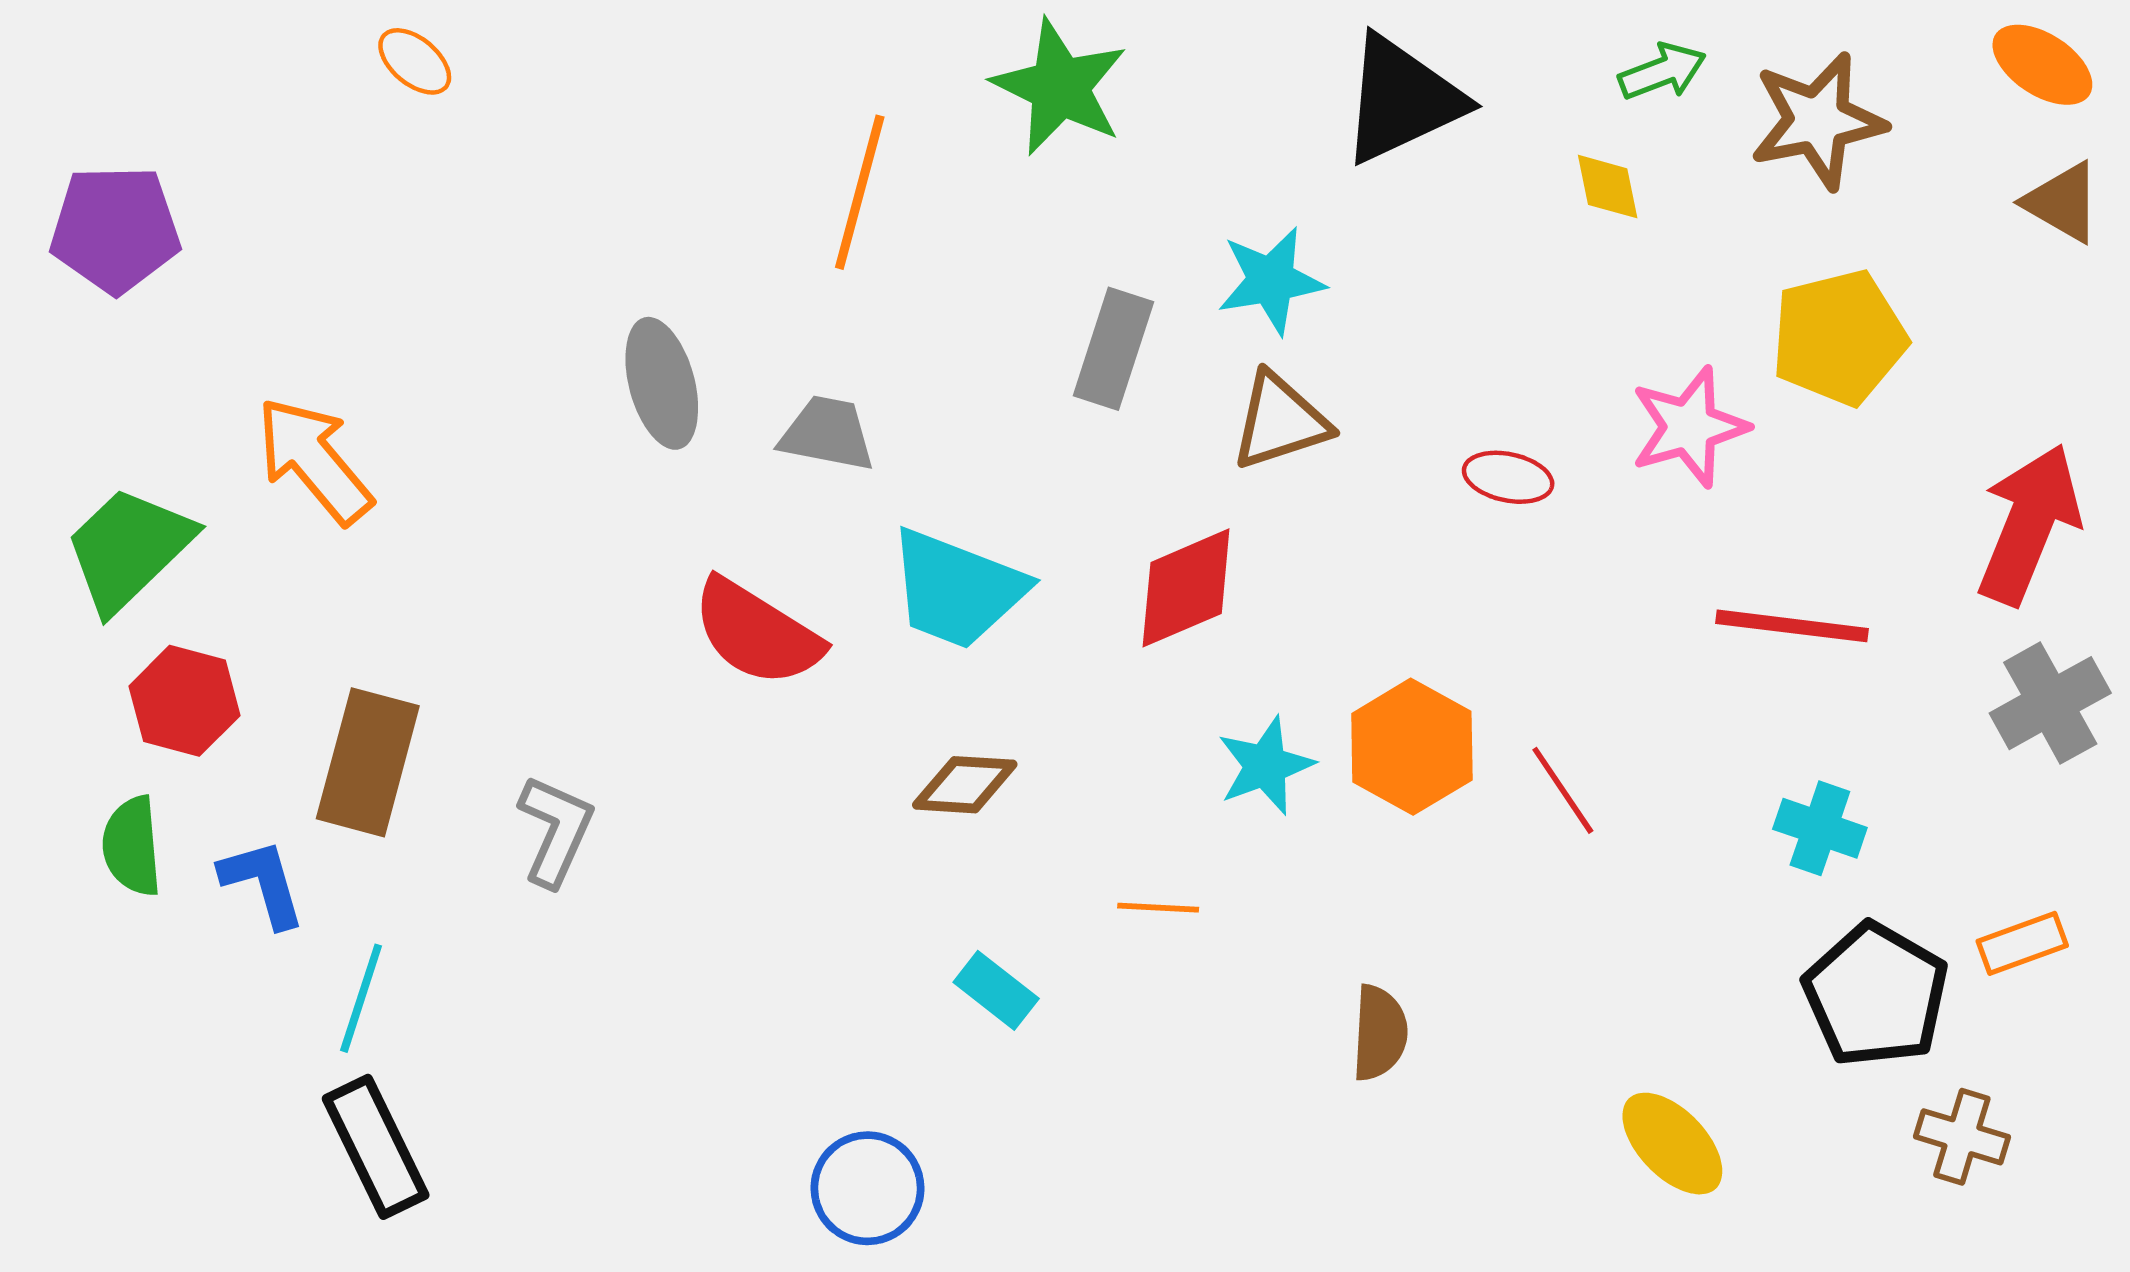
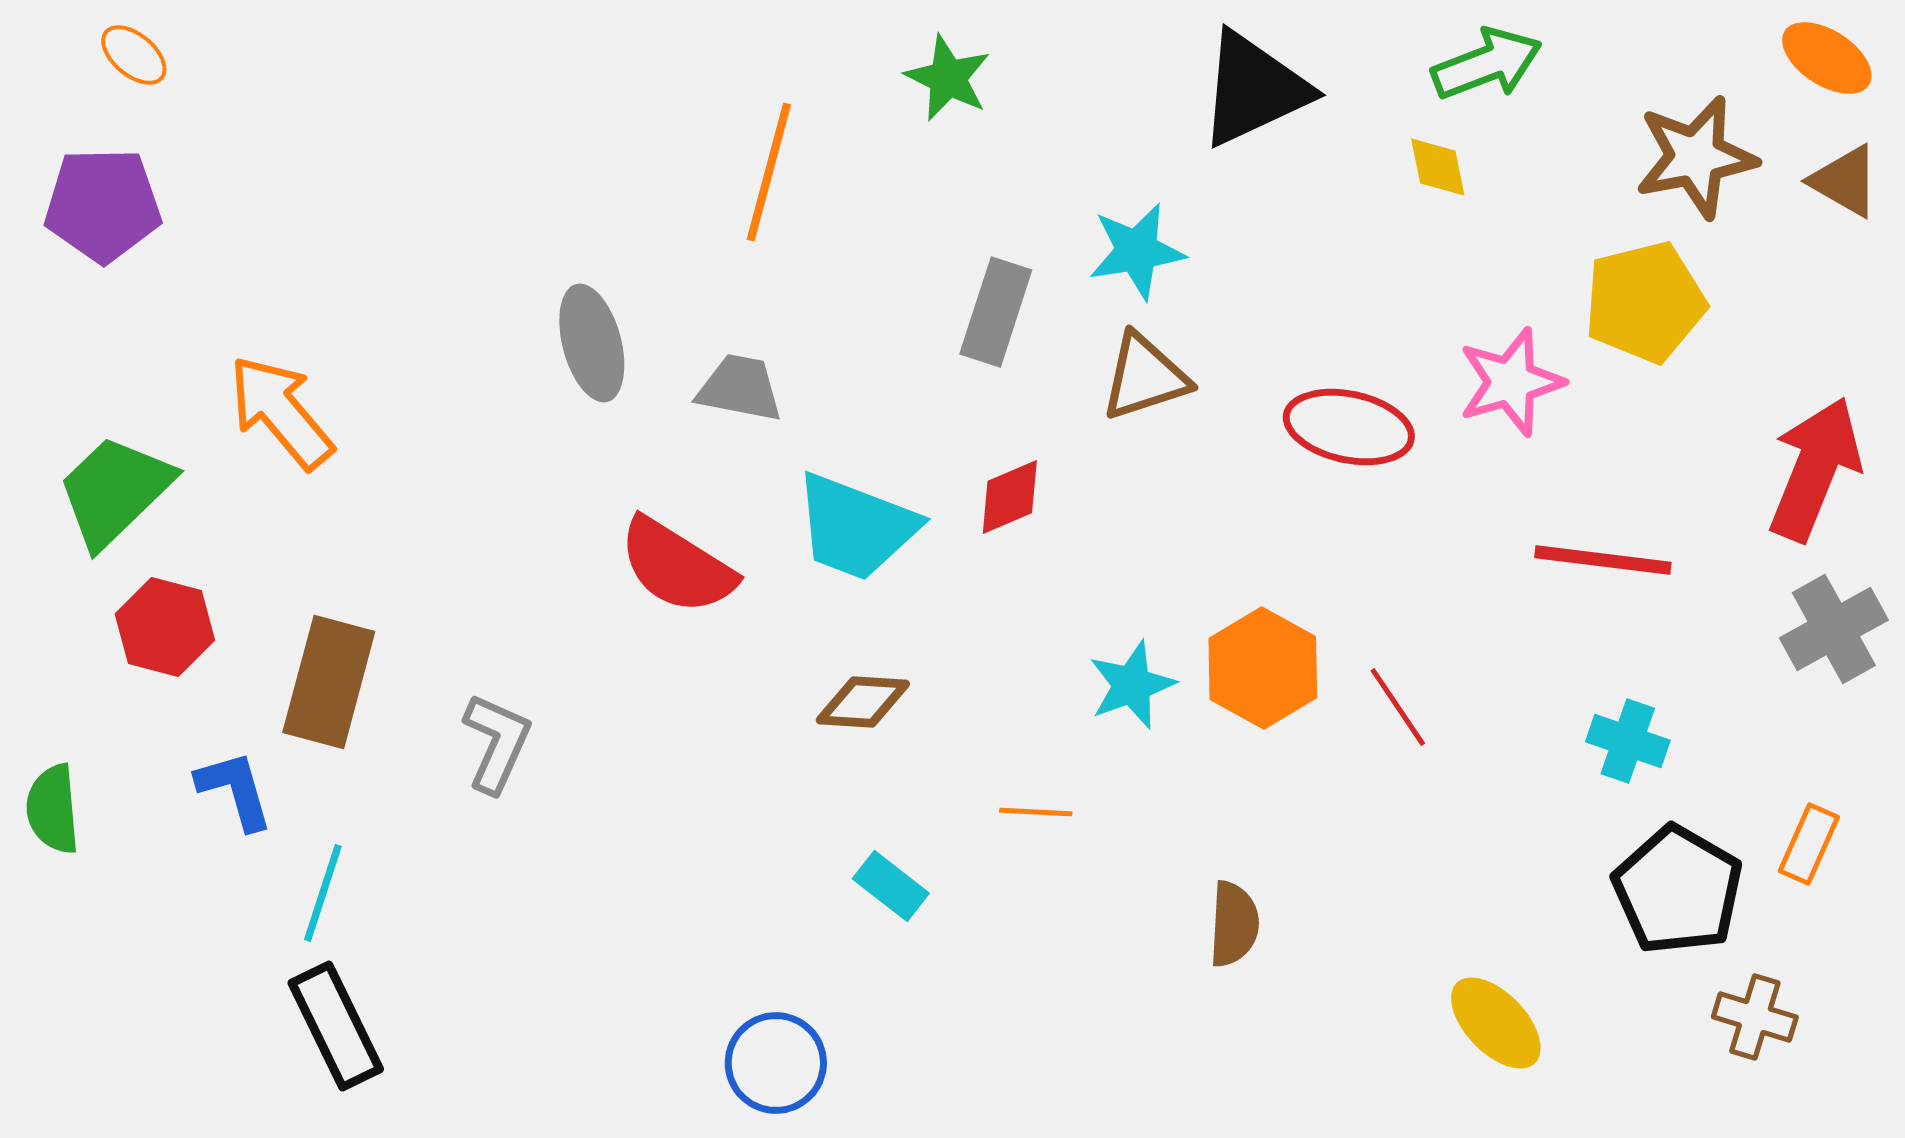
orange ellipse: (415, 61) -> (134, 55), moved
green arrow: (1662, 71) -> (1487, 64), size x1.4
green star: (1060, 87) -> (948, 78), size x0.7
brown star: (1818, 121) -> (1696, 157), moved
red ellipse: (1508, 477) -> (1349, 427), size x1.6
red diamond: (1186, 588) -> (1010, 497), moved, size x0.7
green semicircle: (132, 846) -> (53, 809), moved
orange rectangle: (2022, 943) -> (1809, 844), turned -46

